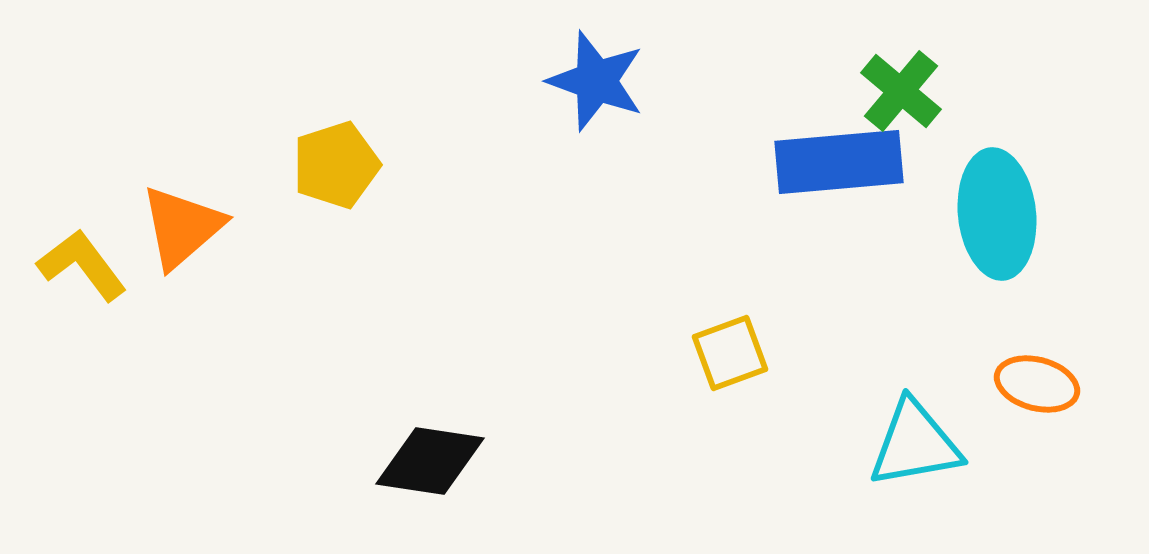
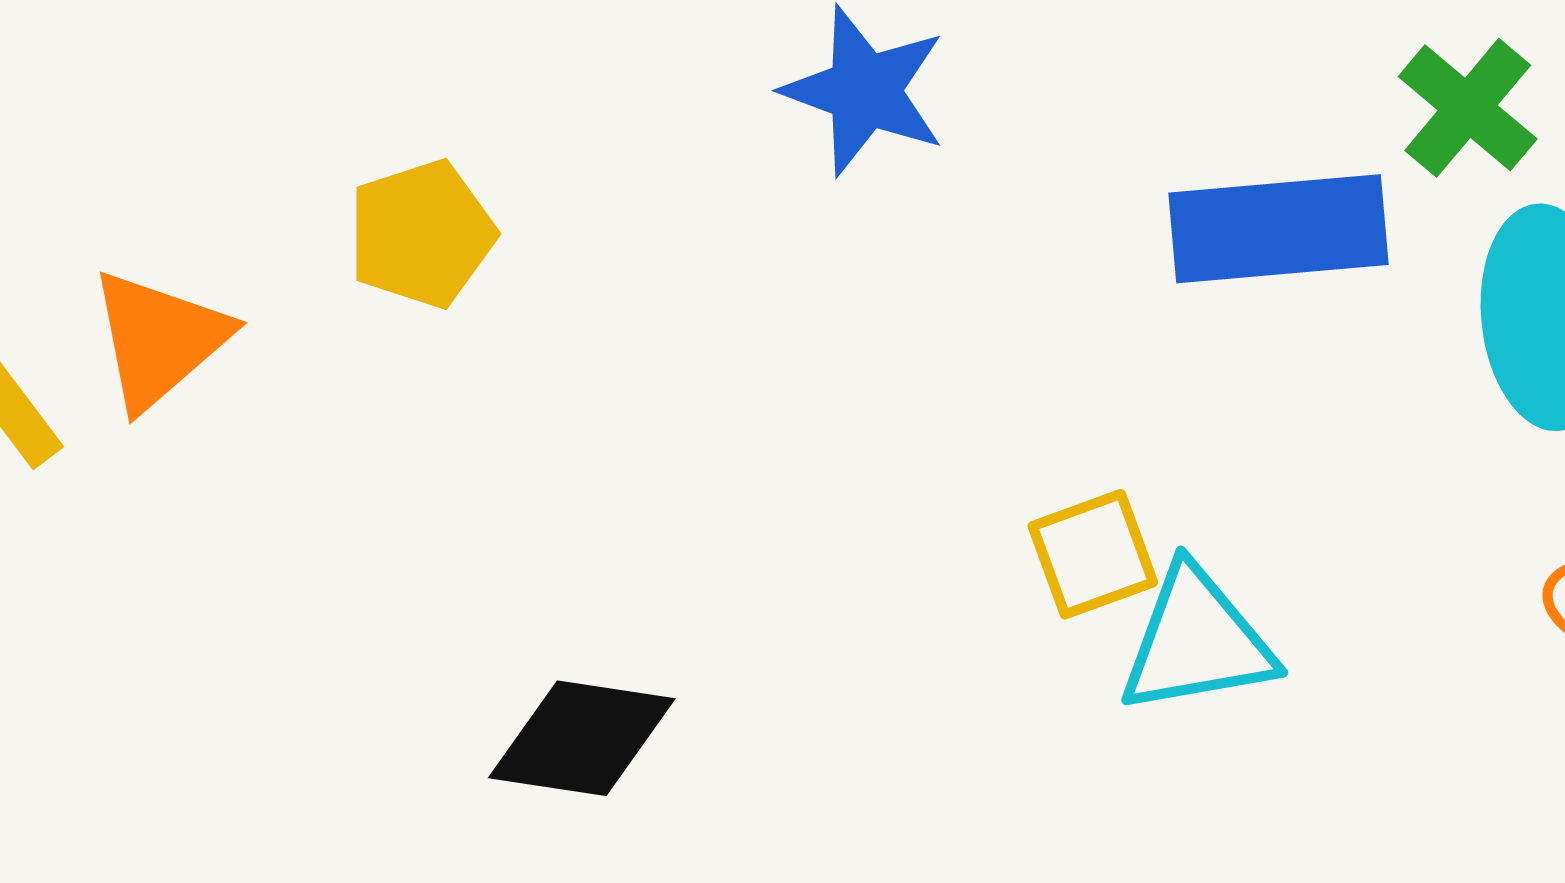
green cross: (901, 91) -> (1468, 108), moved
cyan triangle: (915, 444) -> (1197, 641), moved

